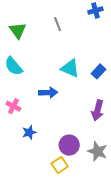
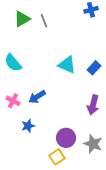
gray line: (58, 24) -> (44, 21), moved
green triangle: (18, 30) -> (22, 19), moved, turned 36
blue arrow: (48, 92) -> (37, 97), moved, turned 150

